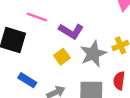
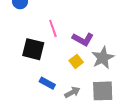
pink line: (37, 17) -> (53, 28), turned 54

